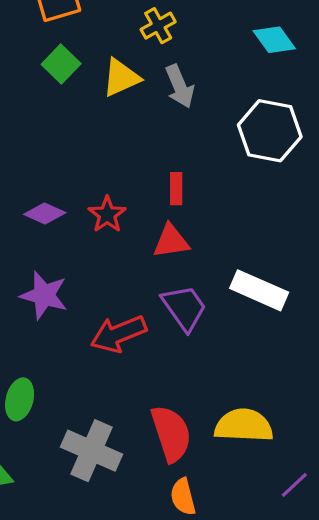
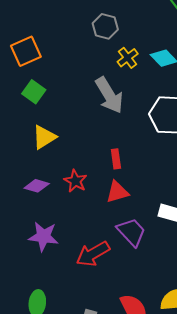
yellow cross: (158, 26) -> (128, 58), moved
yellow triangle: (121, 78) -> (44, 137), moved
gray arrow: (180, 86) -> (109, 95), size x1.4

